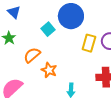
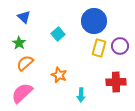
blue circle: (71, 16) -> (94, 21), moved
orange semicircle: (32, 55) -> (25, 63), moved

